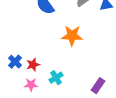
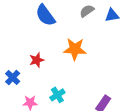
red star: (33, 65) -> (37, 60), moved

